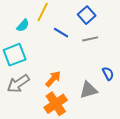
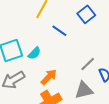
cyan semicircle: (23, 25) -> (34, 53), moved
gray line: (90, 39) -> (88, 64), moved, turned -35

